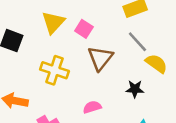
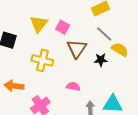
black star: (135, 89) -> (101, 60), moved
pink semicircle: (92, 107) -> (73, 86), turned 32

